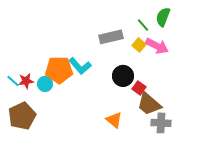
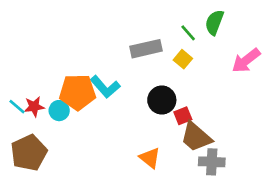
pink arrow: (157, 46) -> (246, 61), moved, turned 115
red square: (139, 88) -> (183, 116), turned 32

